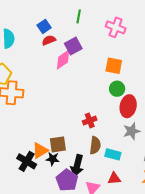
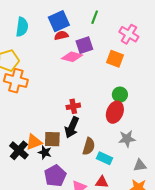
blue square: (44, 26) -> (59, 21), size x1.5
pink diamond: (63, 60) -> (72, 57), turned 40
orange square: (114, 66) -> (115, 59), moved
red ellipse: (128, 106) -> (115, 112), moved
red cross: (90, 120) -> (73, 106), moved
black arrow: (77, 166) -> (72, 127), moved

